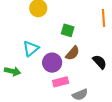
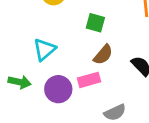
purple circle: (52, 63) -> (58, 89), moved
pink rectangle: (61, 82) -> (89, 80), moved

